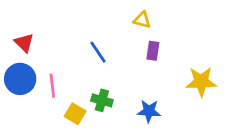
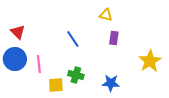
yellow star: (201, 82) -> (150, 61), turned -30
yellow square: (75, 114) -> (56, 85), turned -35

